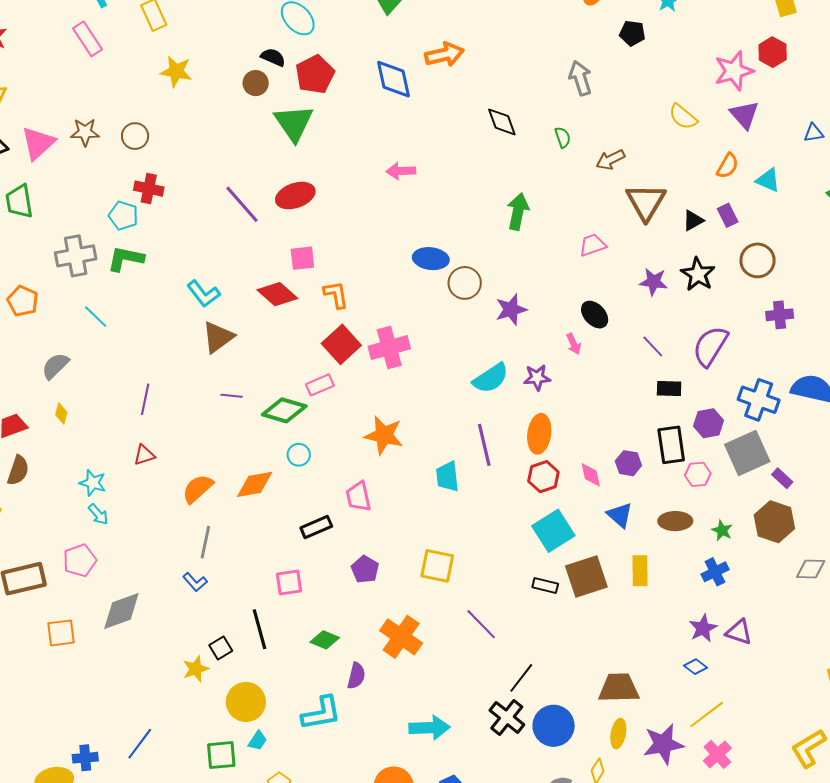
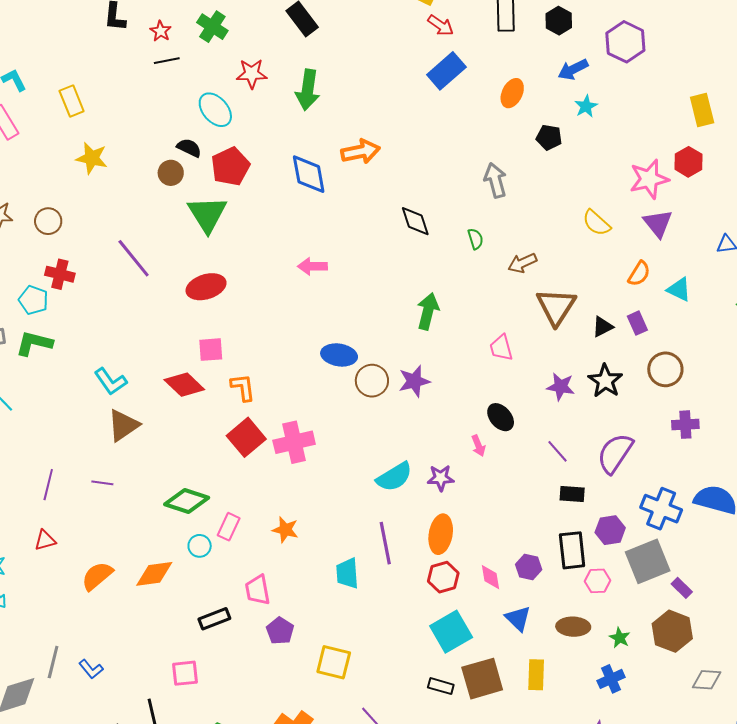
purple line: (242, 204) -> (134, 258), moved
pink trapezoid: (593, 245) -> (501, 348), turned -88
purple star: (511, 310) -> (414, 381), moved
pink rectangle: (320, 385) -> (229, 527), moved, turned -44
purple line: (232, 396) -> (102, 483), moved
orange star: (384, 435) -> (285, 530), size x0.7
gray line: (205, 542) -> (53, 662), moved
purple pentagon: (365, 569) -> (280, 631), moved

